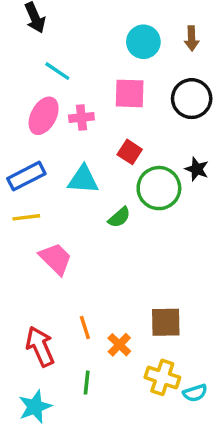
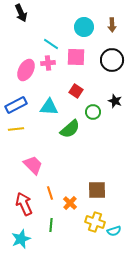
cyan line: (57, 71) -> (51, 44), moved
pink cross: (81, 118) -> (48, 63), moved
green circle: (159, 188) -> (93, 112), size x0.6
green semicircle: (119, 217) -> (70, 129), size x1.5
pink trapezoid: (56, 259) -> (33, 165), moved

